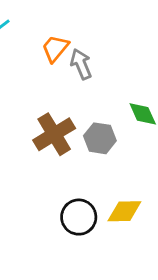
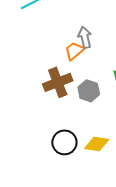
orange trapezoid: (55, 48) -> (74, 51), moved

